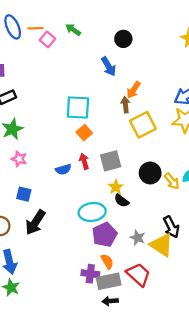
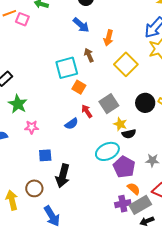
brown arrow: (125, 105) -> (89, 55), moved
black semicircle: (122, 201) -> (129, 134), turned -32

